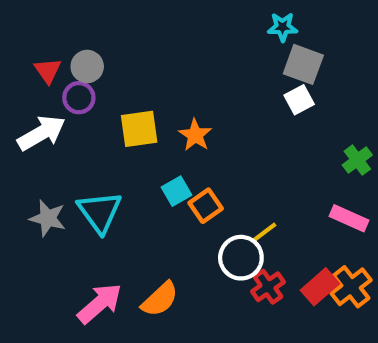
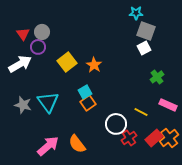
yellow square: (139, 129) -> (67, 62), turned -30
green cross: (357, 160) -> (157, 77), moved
orange square: (206, 206) -> (88, 103), moved
yellow line: (264, 233) -> (141, 112), moved, turned 64
orange semicircle: (160, 299) -> (77, 144), turned 96

